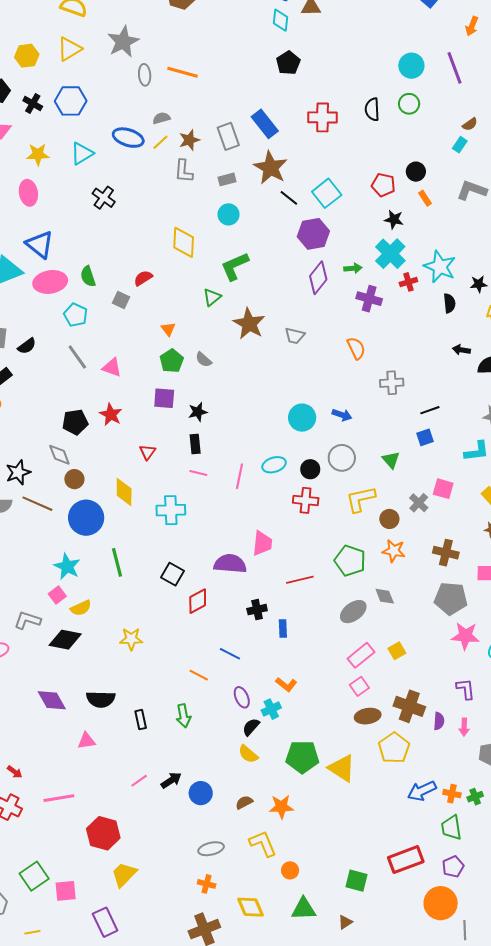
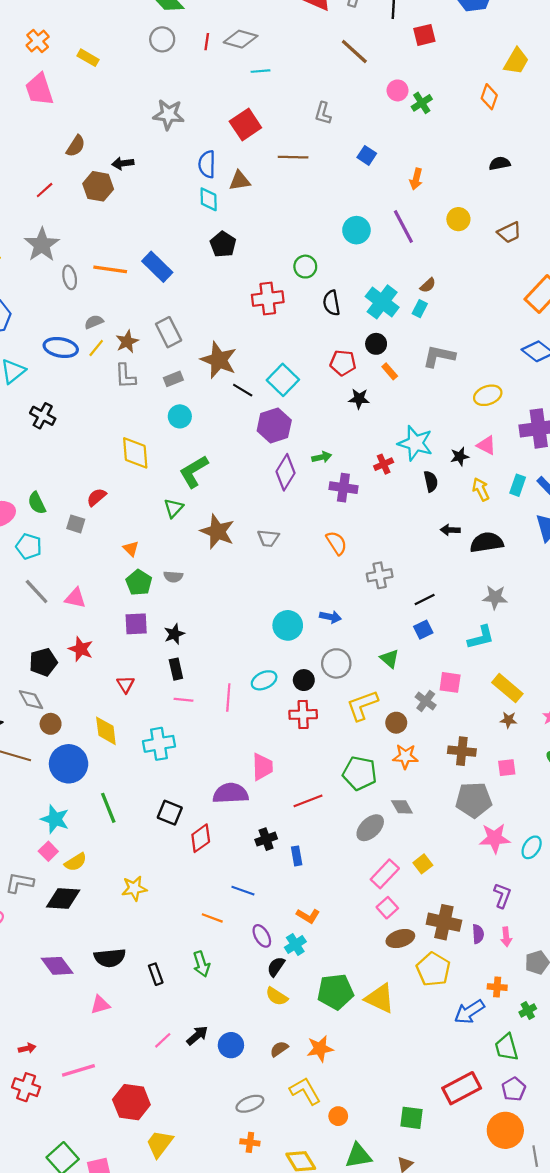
green circle: (409, 104) -> (305, 267), moved
black semicircle: (372, 109) -> (331, 303), moved
blue rectangle: (265, 124) -> (157, 267), moved
cyan cross: (390, 254) -> (382, 302), moved
gray semicircle: (204, 360) -> (173, 577), turned -30
purple L-shape: (466, 689) -> (502, 896), turned 35
red arrow: (15, 772) -> (27, 1048), turned -42
orange cross: (452, 794) -> (497, 987), moved

